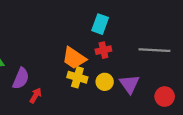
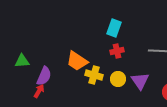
orange trapezoid: (74, 58) -> (77, 61), moved
red arrow: (36, 95) -> (39, 91), moved

